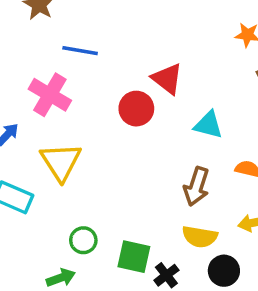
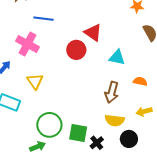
yellow triangle: (61, 162) -> (35, 81), size x0.7
green circle: (83, 240) -> (49, 125), size x1.6

